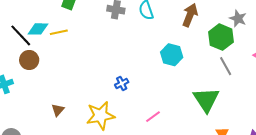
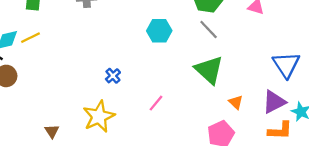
gray line: (226, 66) -> (209, 29), moved
brown triangle: (58, 110) -> (52, 131), moved

